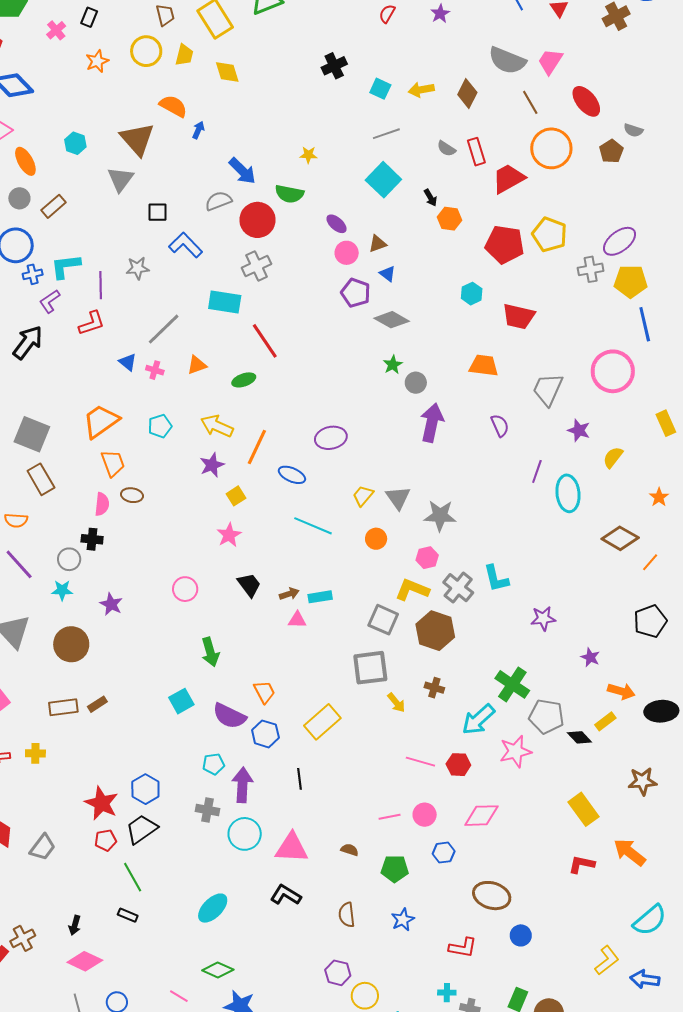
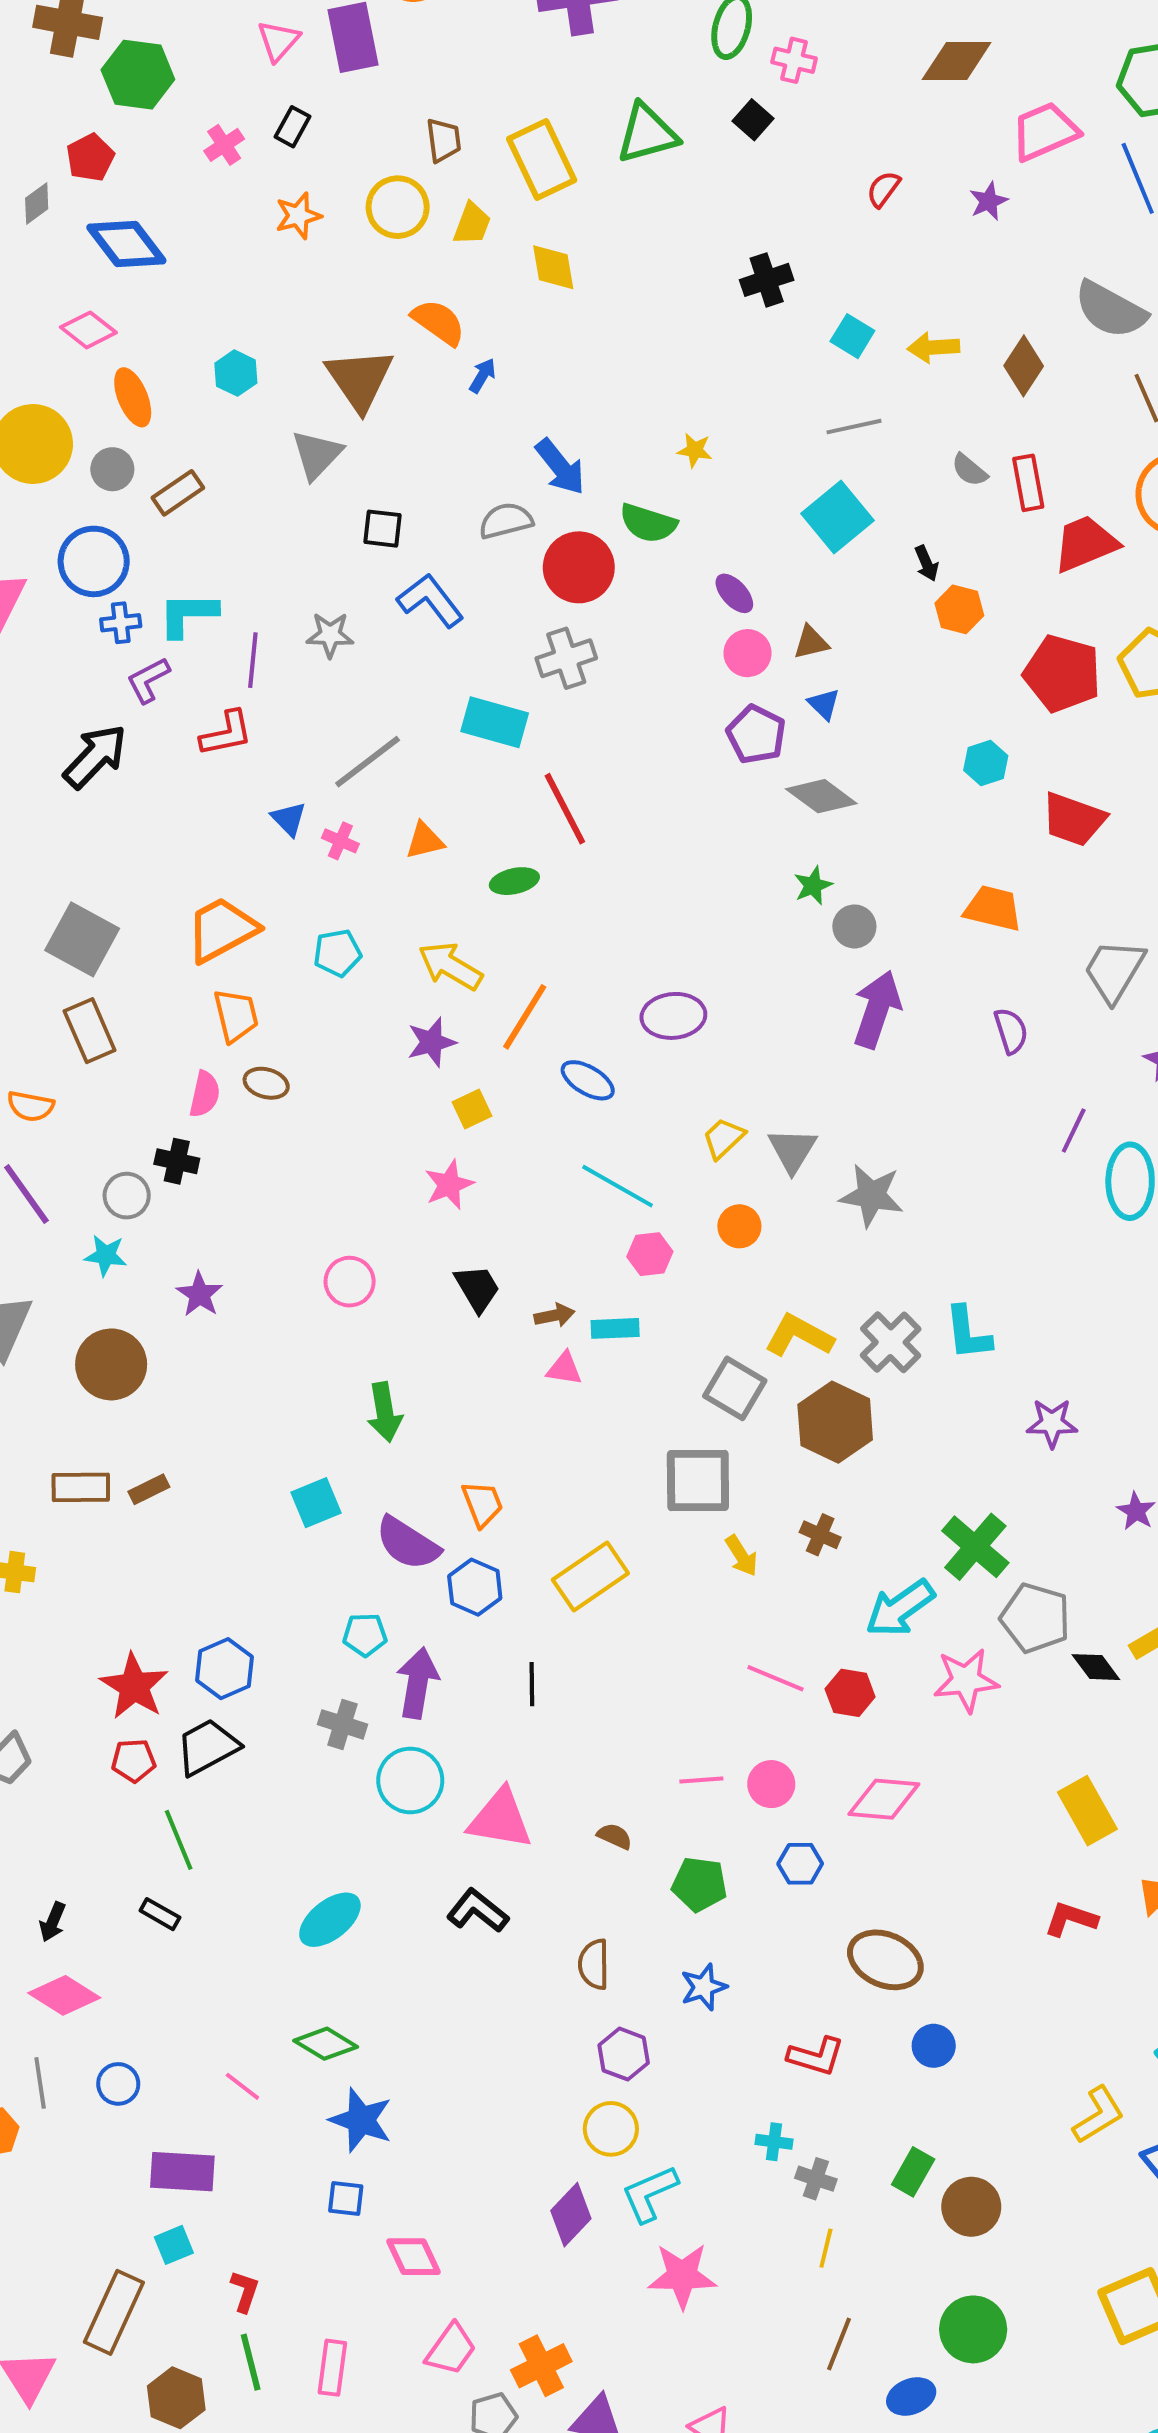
pink hexagon: (427, 558) -> (650, 1254), moved
purple hexagon: (338, 973) -> (624, 2054), moved

